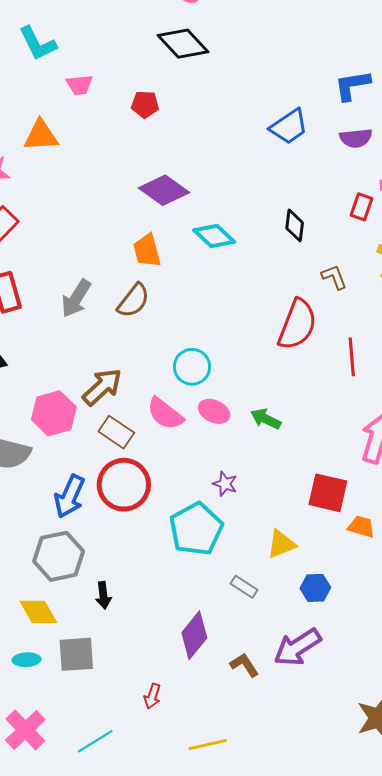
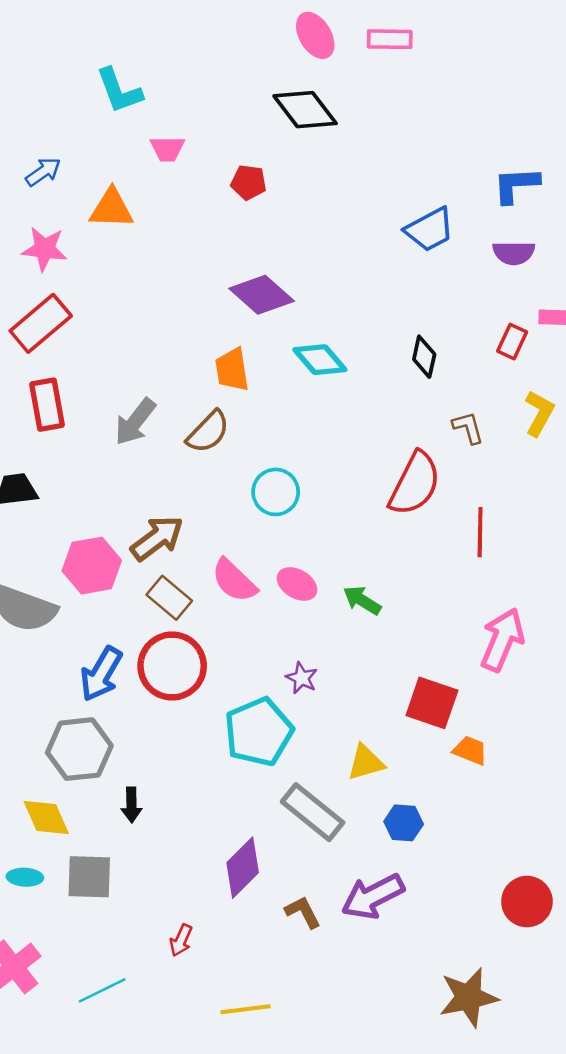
cyan circle: (192, 367) -> (276, 492), moved
gray rectangle: (244, 587) -> (313, 812), size x1.8

